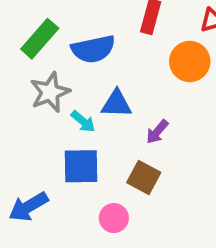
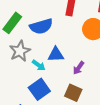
blue square: (81, 166) -> (39, 89), turned -30

